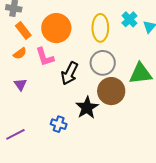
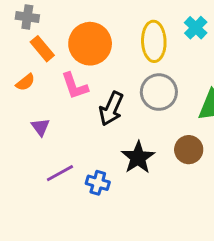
orange semicircle: (20, 53) -> (25, 82), moved
brown circle: (111, 91) -> (189, 150), moved, size x0.7
purple line: (15, 134) -> (60, 173), moved

